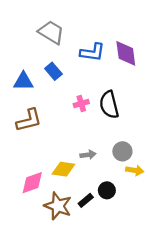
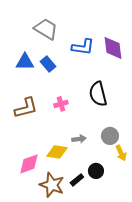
blue triangle: (23, 81) -> (25, 62), moved
pink cross: (81, 104) -> (61, 104), moved
yellow arrow: (135, 170) -> (121, 153), turned 56

